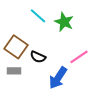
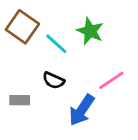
cyan line: (38, 16) -> (56, 44), moved
brown square: (16, 47) -> (22, 27), moved

